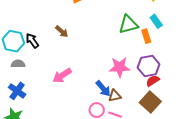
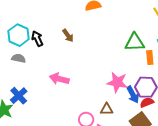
pink arrow: (62, 76) -> (59, 79), turned 36
blue arrow: (103, 88) -> (133, 95), moved
blue cross: (17, 91) -> (19, 96), moved

